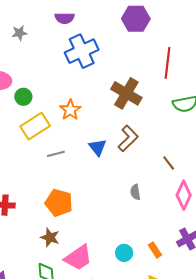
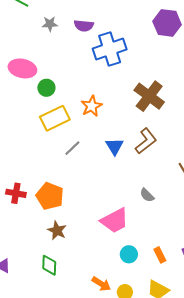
purple semicircle: (65, 18) -> (84, 26), moved
gray line: (56, 154) -> (72, 148), turned -36
gray semicircle: (135, 192) -> (147, 195), turned -42
orange pentagon: (59, 203) -> (50, 196), moved
pink trapezoid: (78, 258) -> (115, 221), moved

